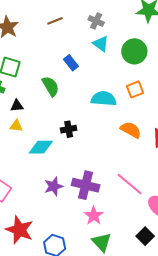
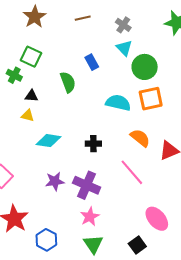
green circle: (134, 51) -> (145, 67), moved
orange square: (135, 89) -> (151, 99), size x1.4
black cross: (69, 129) -> (93, 144), moved
pink line: (130, 184) -> (132, 172), moved

